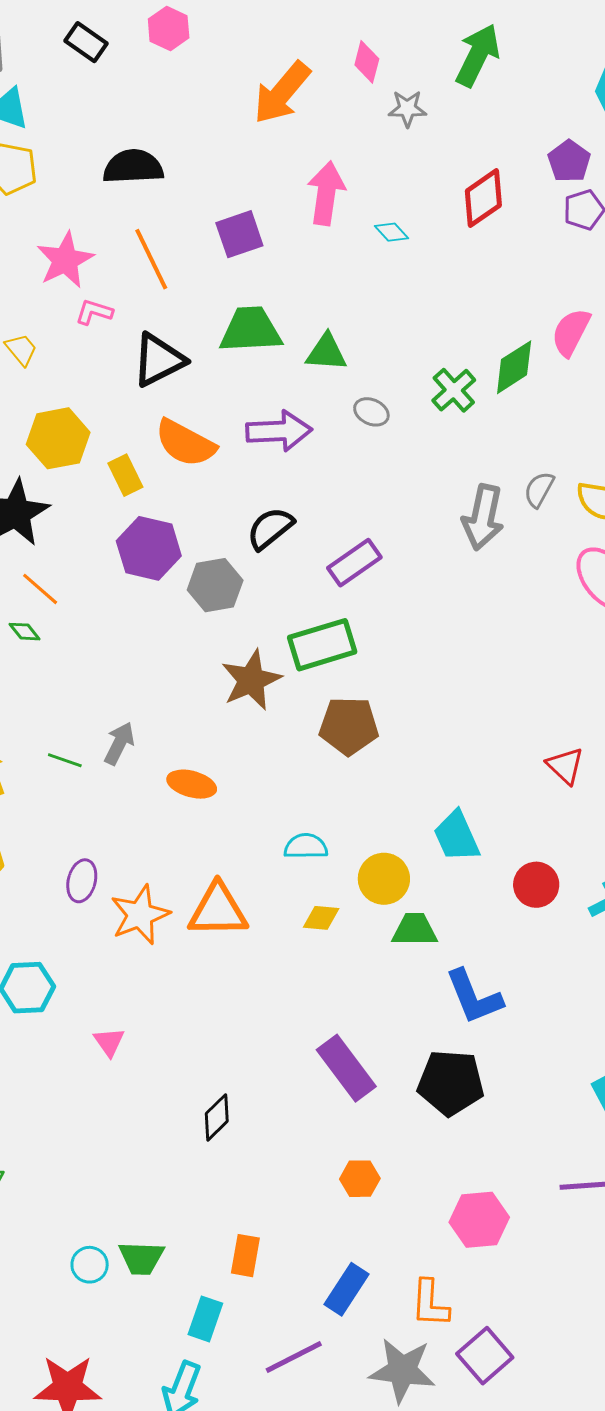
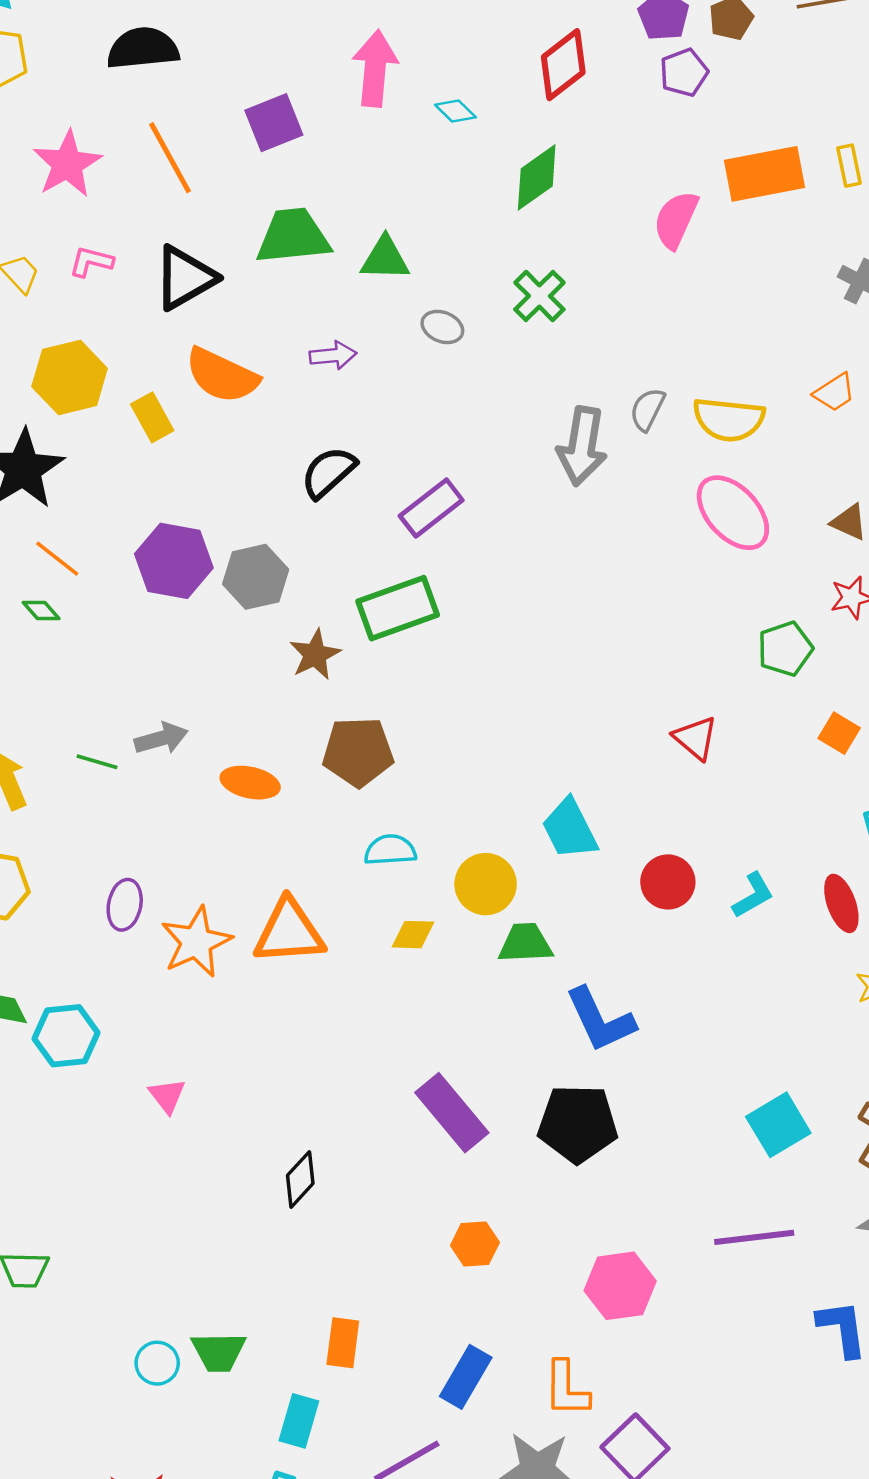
pink L-shape: (94, 312) -> (91, 262), moved
green diamond: (514, 367) -> (537, 177), moved
purple arrow: (279, 431) -> (333, 355), size x0.6
purple hexagon: (149, 548) -> (174, 561), moved
gray hexagon: (215, 585) -> (256, 577), moved
brown star: (251, 680) -> (315, 655), size x0.7
brown pentagon: (349, 726) -> (358, 752), moved
gray arrow: (119, 743) -> (161, 738), turned 51

